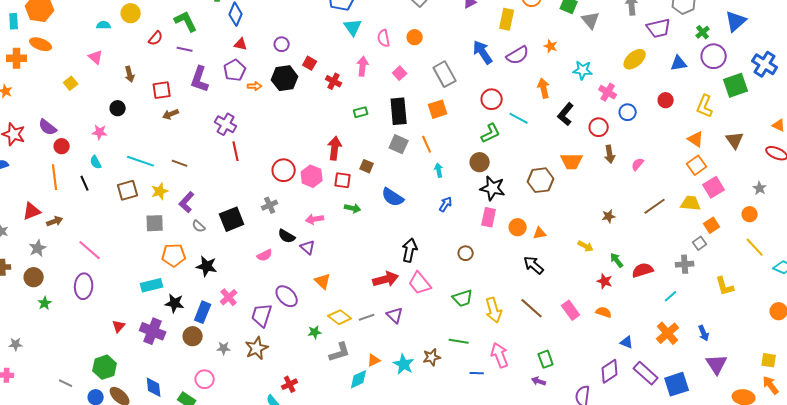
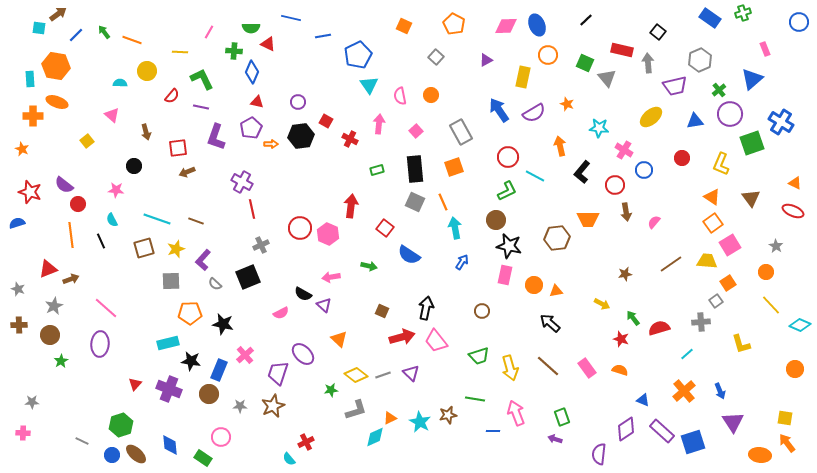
brown square: (367, 166) -> (382, 311), moved
cyan arrow: (439, 170) -> (455, 228), size x1.5
red square: (343, 180) -> (385, 228), moved, turned 30
gray cross: (270, 205) -> (261, 245), moved

